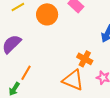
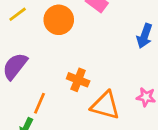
orange cross: (85, 59) -> (78, 80), moved

